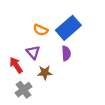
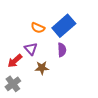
red arrow: (16, 65) -> (15, 61), turned -98
gray cross: (23, 90) -> (13, 84), moved

